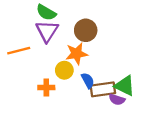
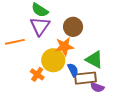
yellow circle: (64, 70) -> (53, 60), size x1.5
green triangle: (125, 86) -> (94, 59), moved
orange cross: (46, 88) -> (37, 74), turned 32

